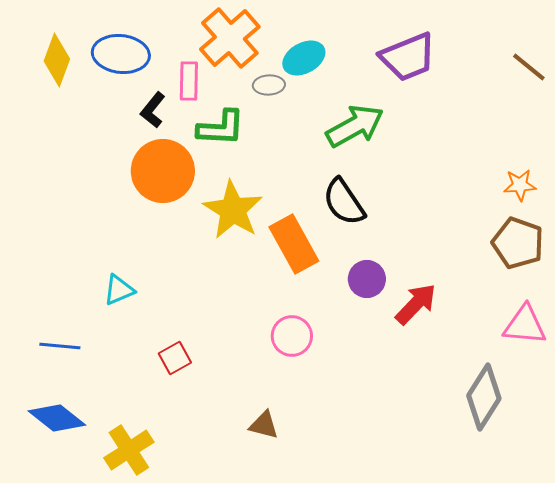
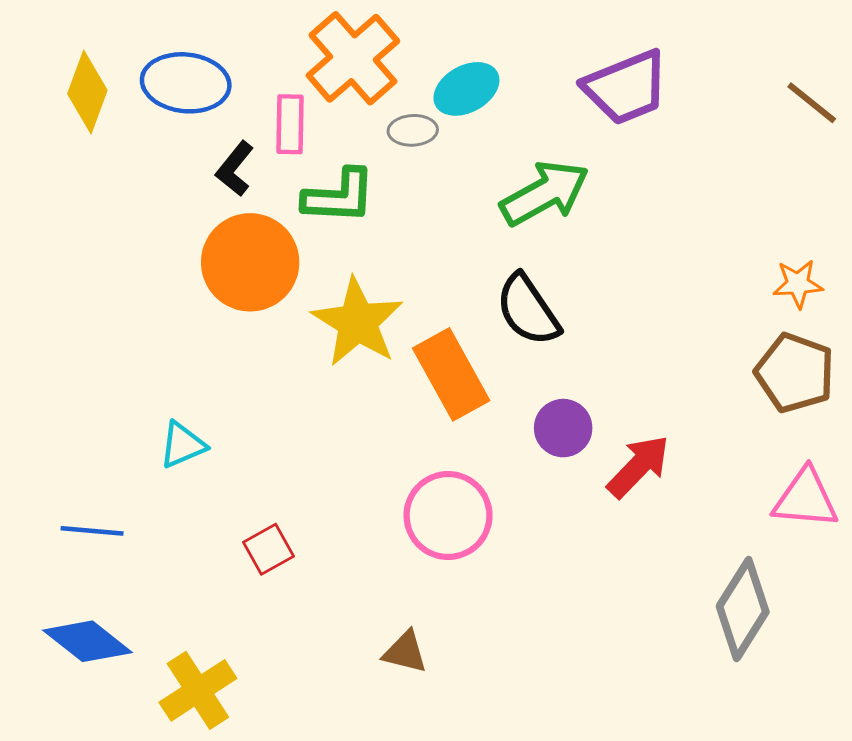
pink circle: (292, 336) -> (448, 516), size x1.4

